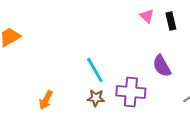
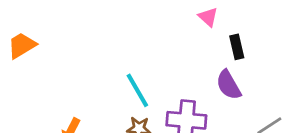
black rectangle: (171, 21) -> (237, 47), moved

